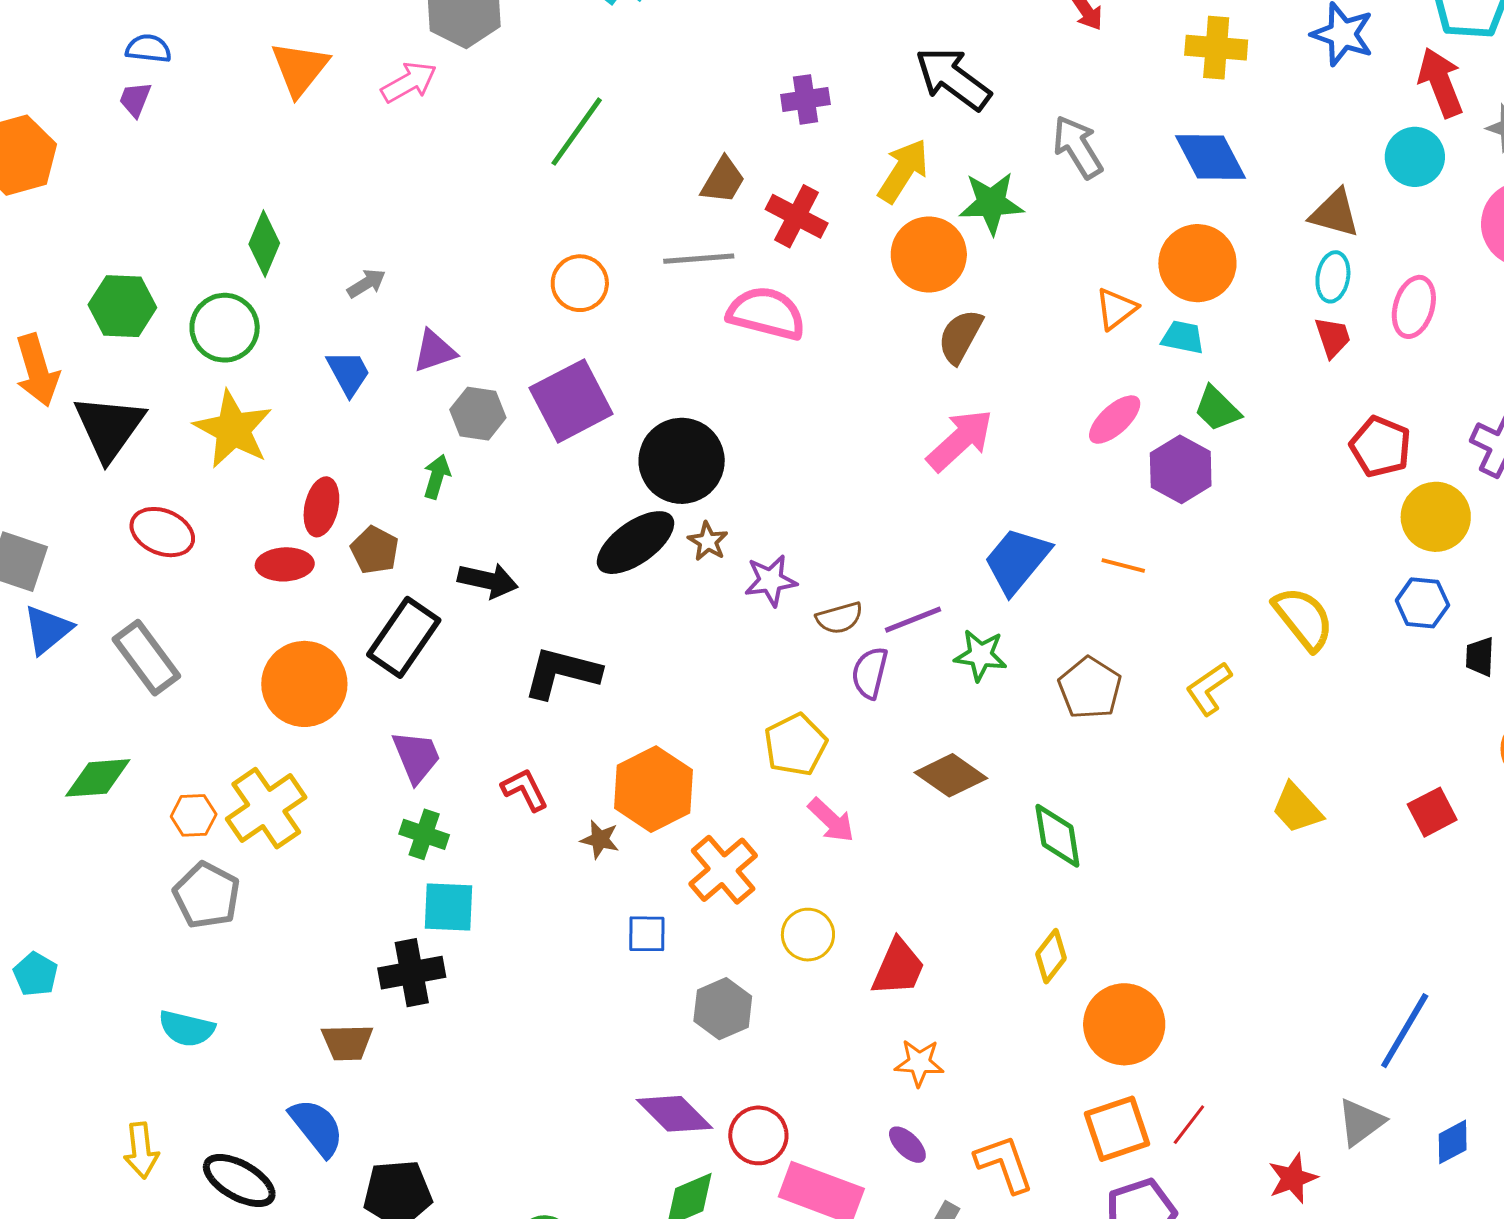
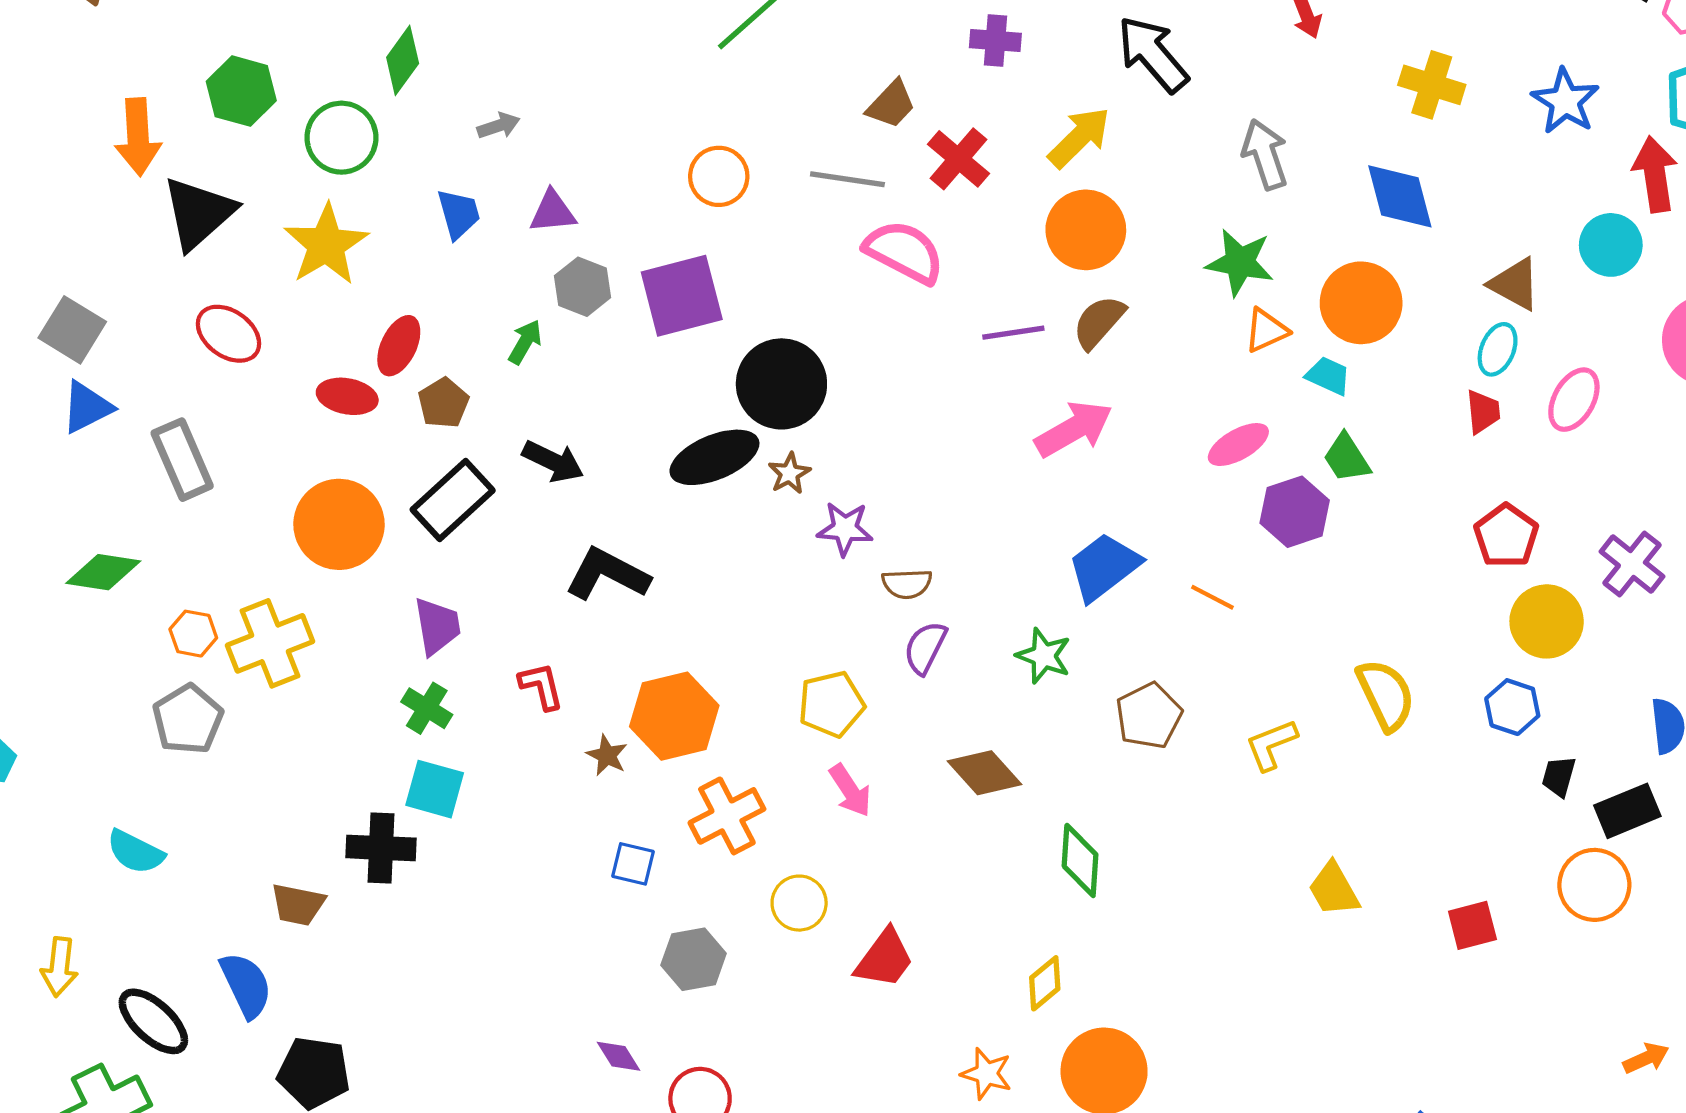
green star: (991, 203) -> (1240, 262), moved
purple line: (913, 620) -> (1013, 333), moved
orange star: (919, 1063) -> (986, 1074), moved
purple diamond: (674, 1114) -> (619, 1056), size x0.6

